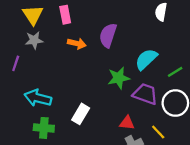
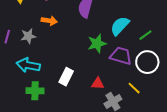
gray star: (34, 40) -> (28, 36), moved
orange arrow: (77, 43) -> (49, 21), moved
red triangle: (127, 123) -> (98, 83), moved

